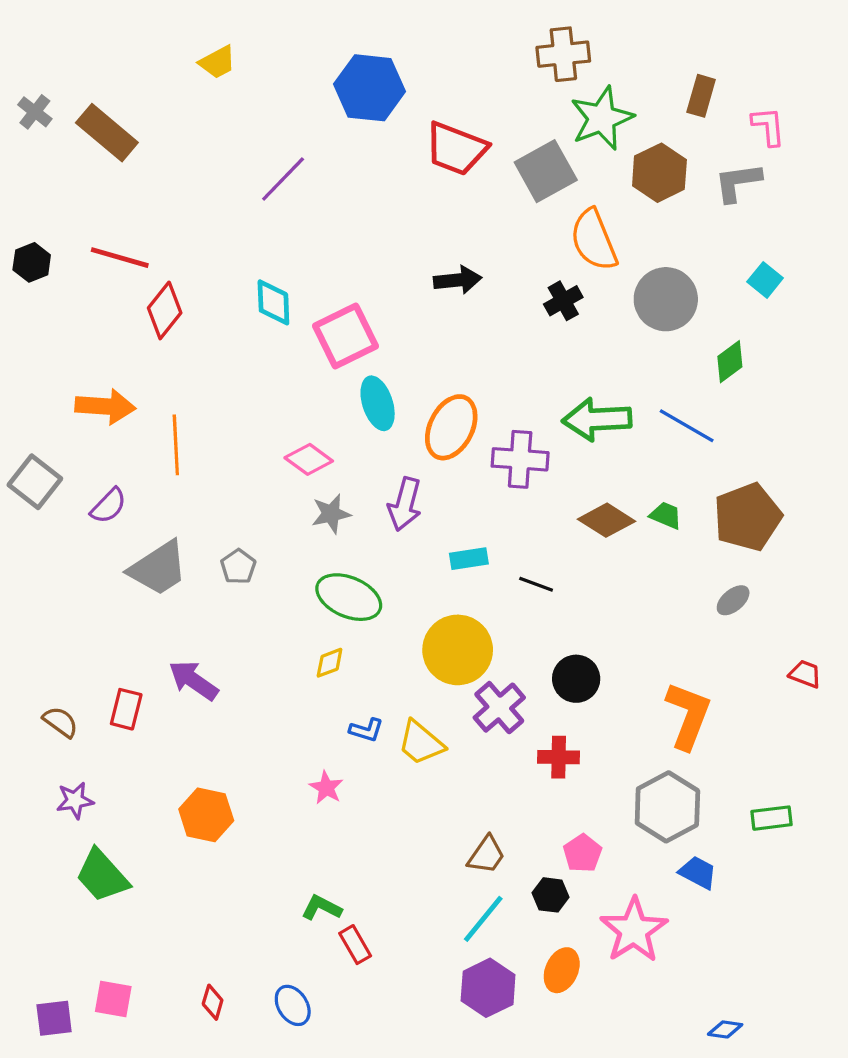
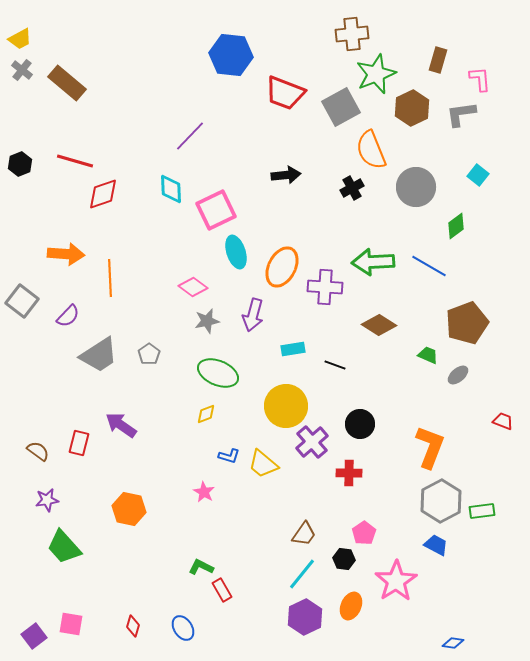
yellow trapezoid: (217, 62) -> (20, 39), moved
purple line: (283, 179) -> (190, 136), moved
red diamond: (165, 310) -> (103, 194), turned 32
green trapezoid: (666, 515) -> (428, 355), moved
gray hexagon: (667, 807) -> (441, 501), moved
purple square: (54, 1018) -> (34, 636), turned -30

